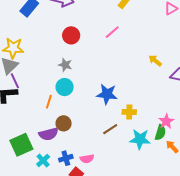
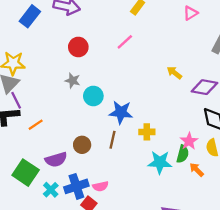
cyan circle: (65, 87) -> (93, 96), moved
orange line: (49, 102) -> (36, 125), moved, turned 40
brown circle: (64, 123) -> (82, 145), moved
brown line: (110, 129) -> (113, 140), moved, turned -42
green square: (21, 145) -> (26, 173), turned -30
blue cross: (66, 158) -> (76, 186), size x1.5

